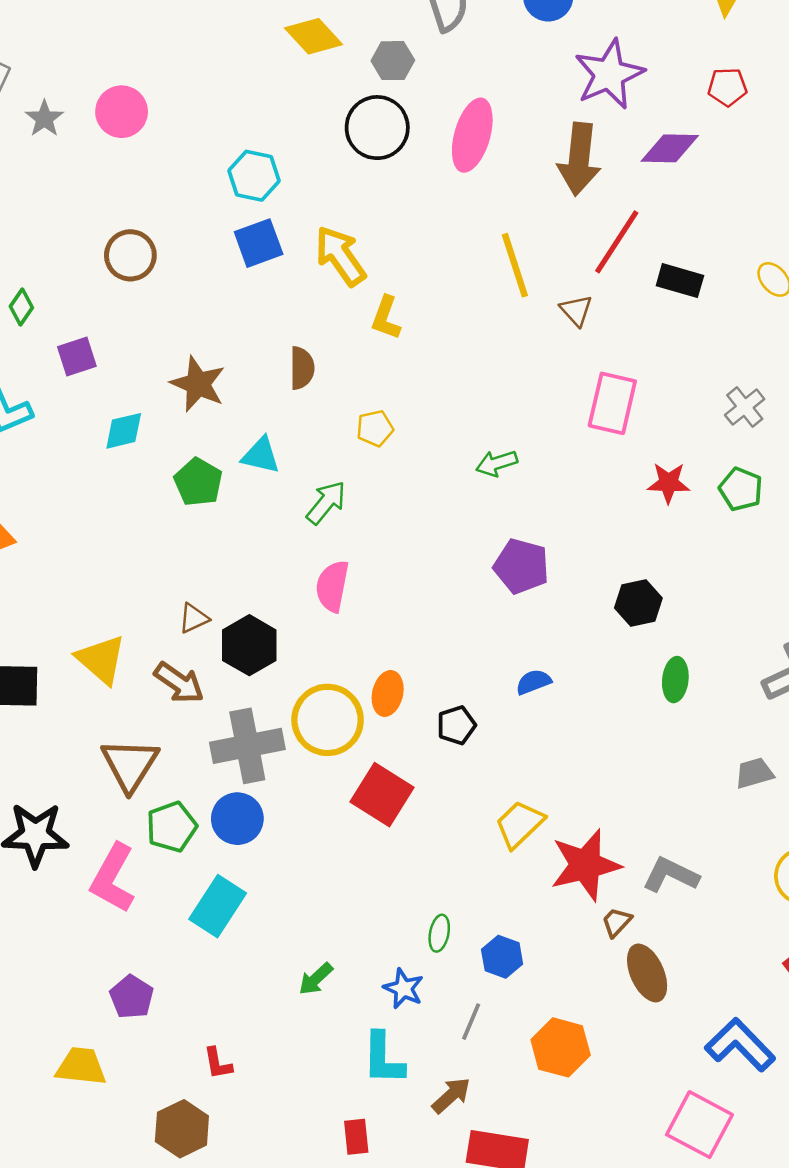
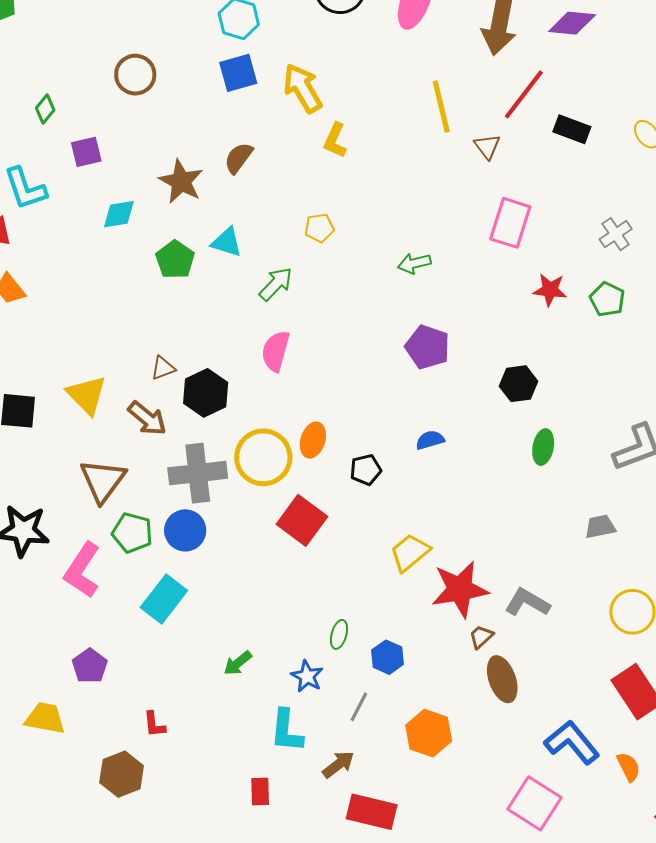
brown semicircle: (302, 368) -> (238, 158), moved, turned -148
green pentagon: (172, 827) -> (132, 533), turned 30

